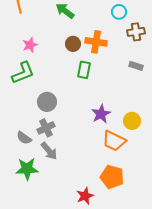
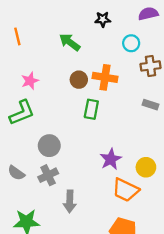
gray semicircle: (24, 138) -> (16, 173), moved
gray arrow: (49, 151) -> (70, 201), moved, turned 42

